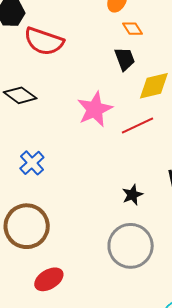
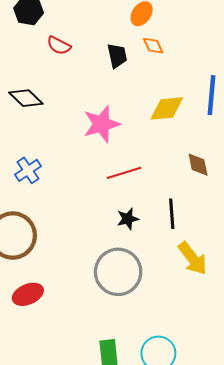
red semicircle: (44, 41) -> (59, 45), size x0.6
black trapezoid: (125, 59) -> (117, 56), moved
red line: (138, 125) -> (124, 173), moved

